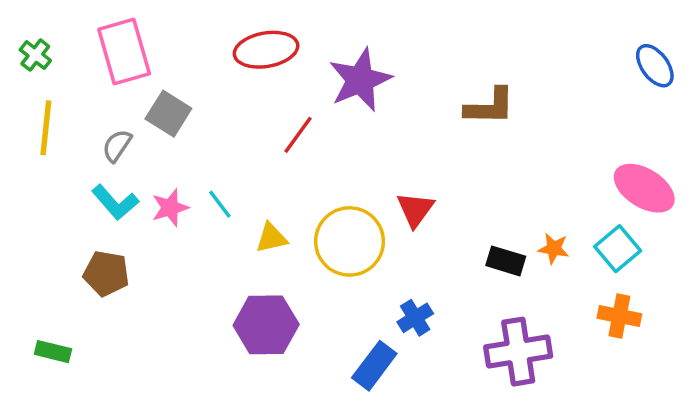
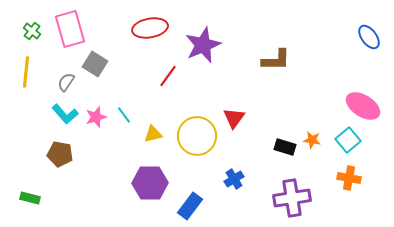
green cross: (35, 55) -> (32, 31), moved
blue rectangle: (374, 366) -> (190, 206), moved

